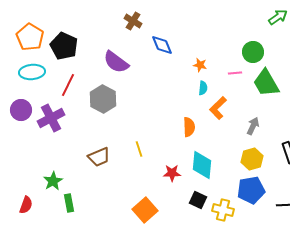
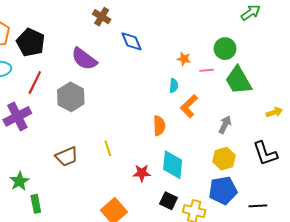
orange star: (200, 65) -> (184, 59), moved

